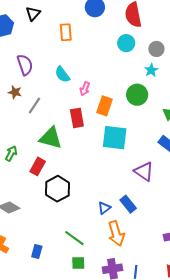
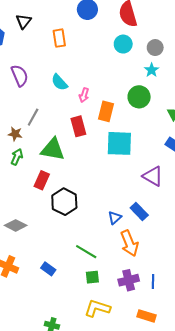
brown star: (15, 92) -> (15, 134), moved
green arrow: (11, 153) -> (17, 157), moved
blue rectangle: (37, 251) -> (48, 269), turned -64

